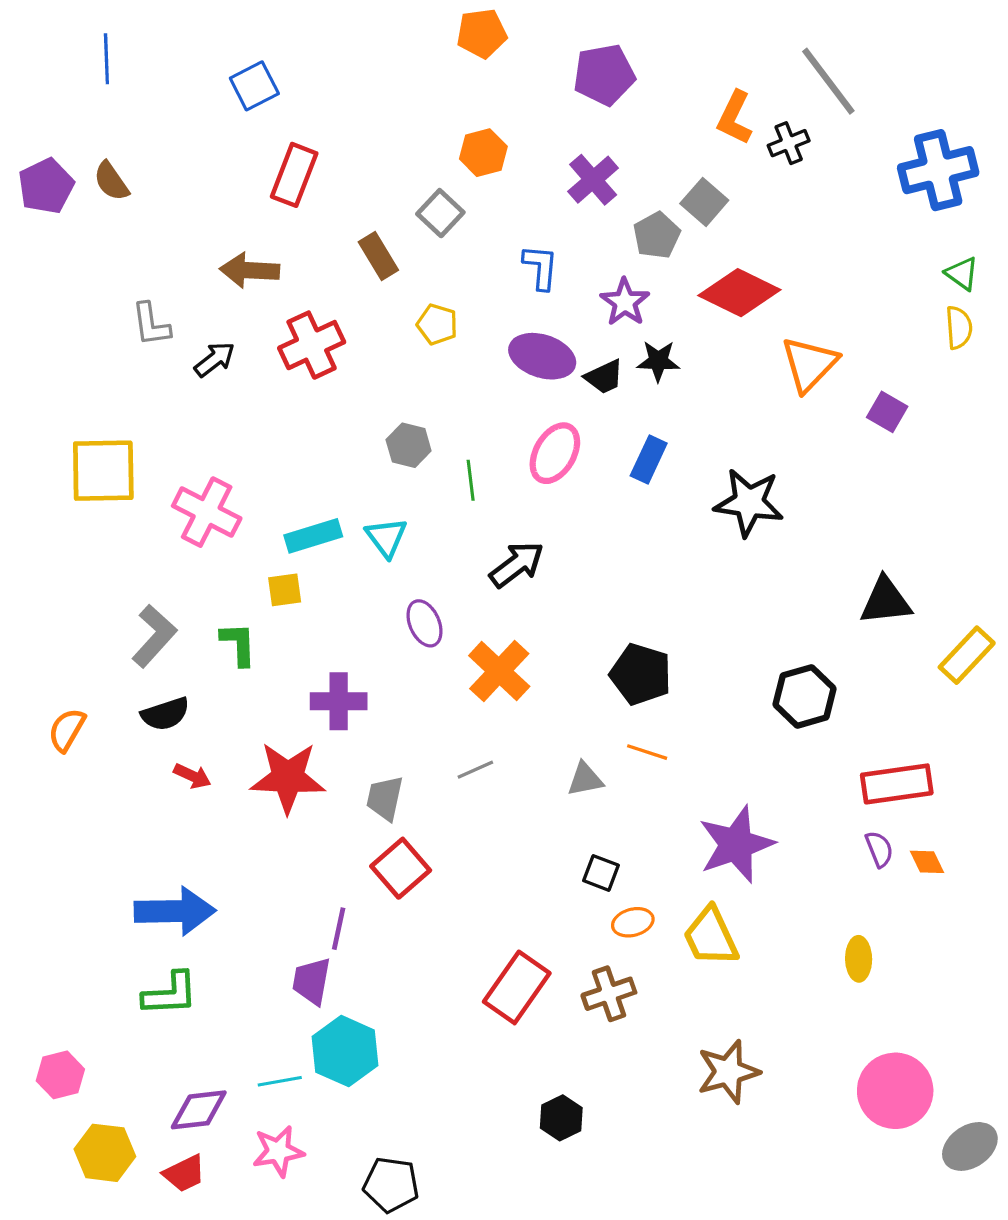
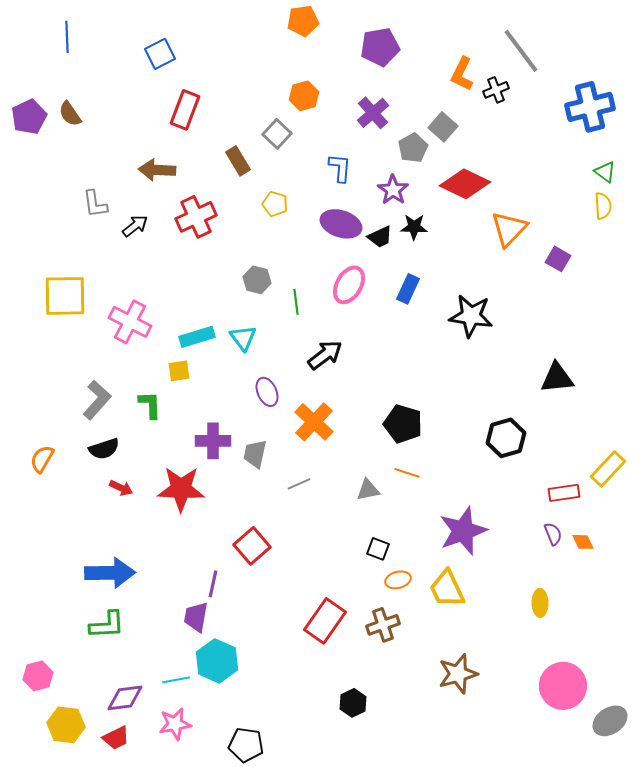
yellow rectangle: (967, 655) -> (608, 469), moved
red rectangle: (897, 784) -> (564, 493), size x0.7
gray trapezoid: (385, 798) -> (255, 454), moved

